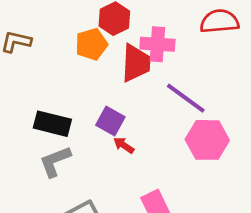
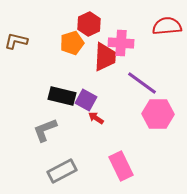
black rectangle: (52, 124) -> (62, 96), moved

